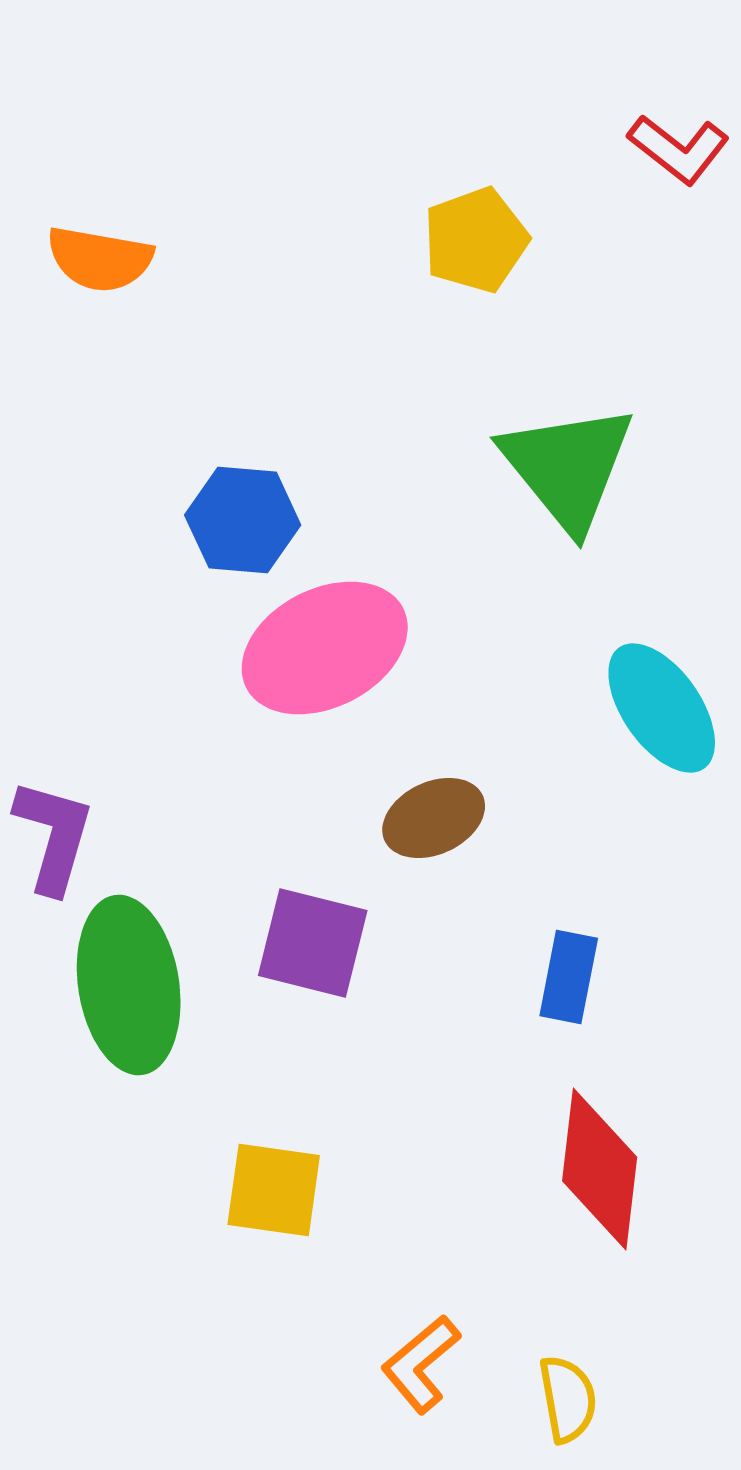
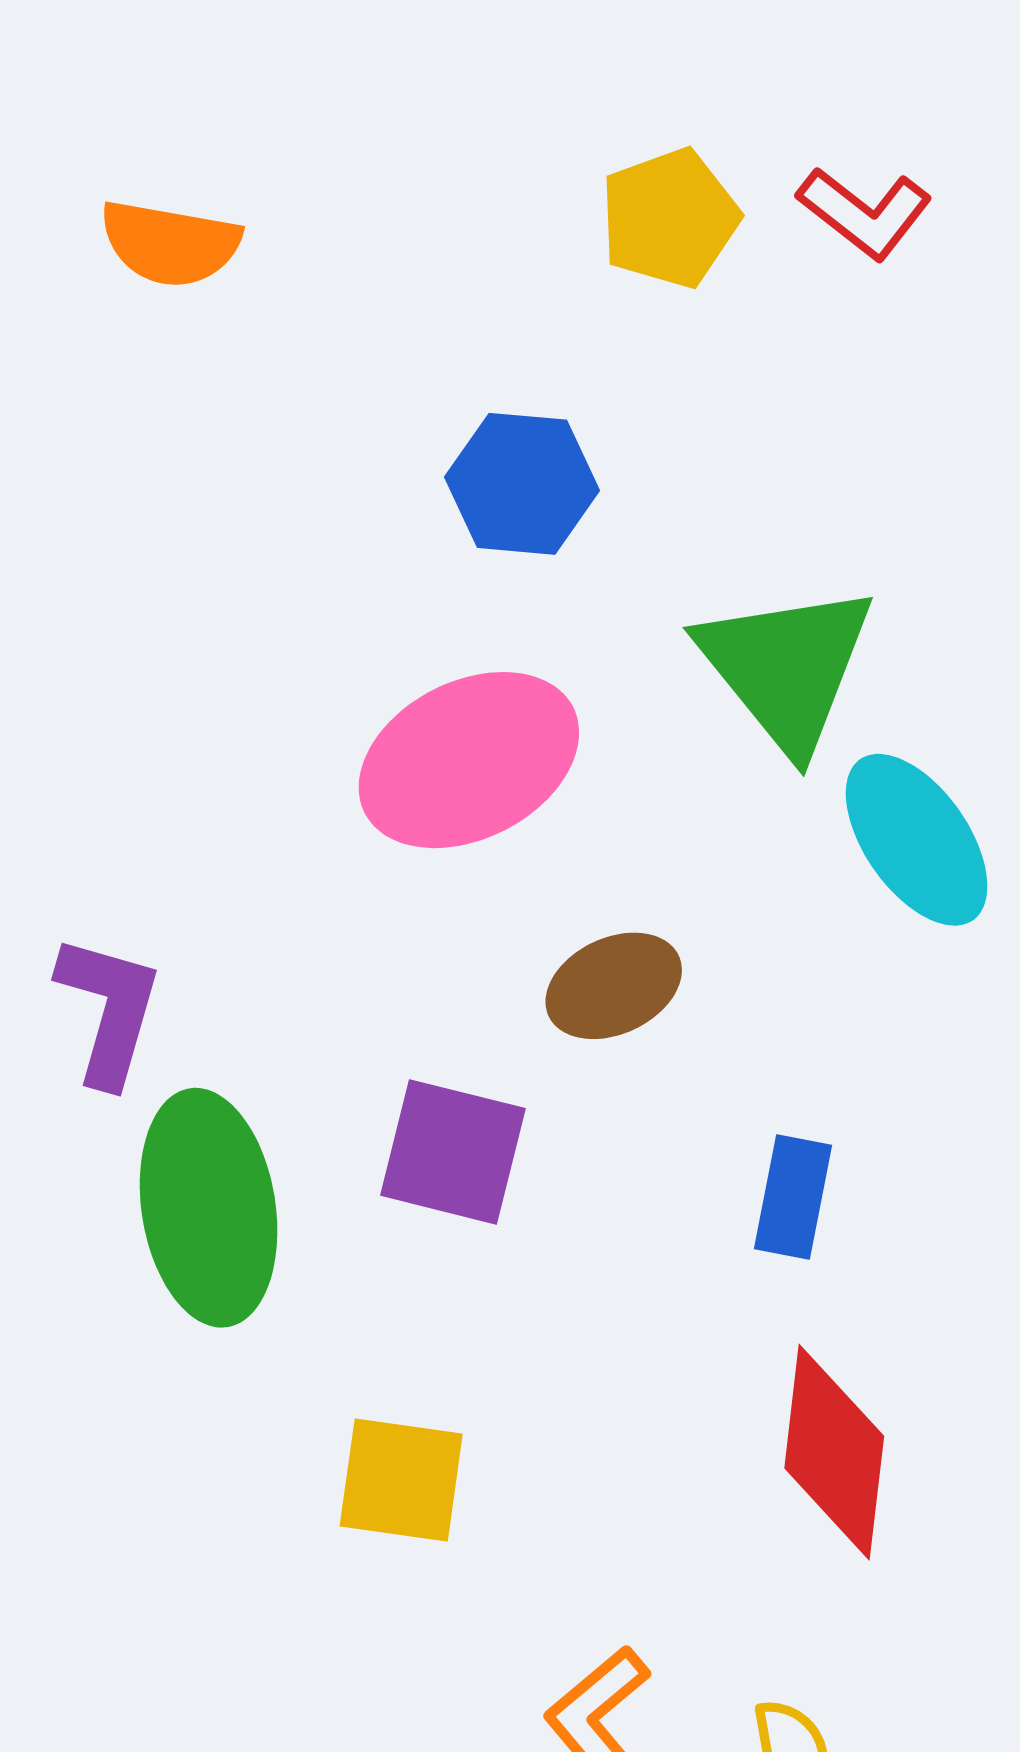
red L-shape: (679, 149) -> (865, 213), moved
green triangle: (568, 467) -> (786, 667), moved
blue hexagon: (243, 520) -> (522, 484), moved

